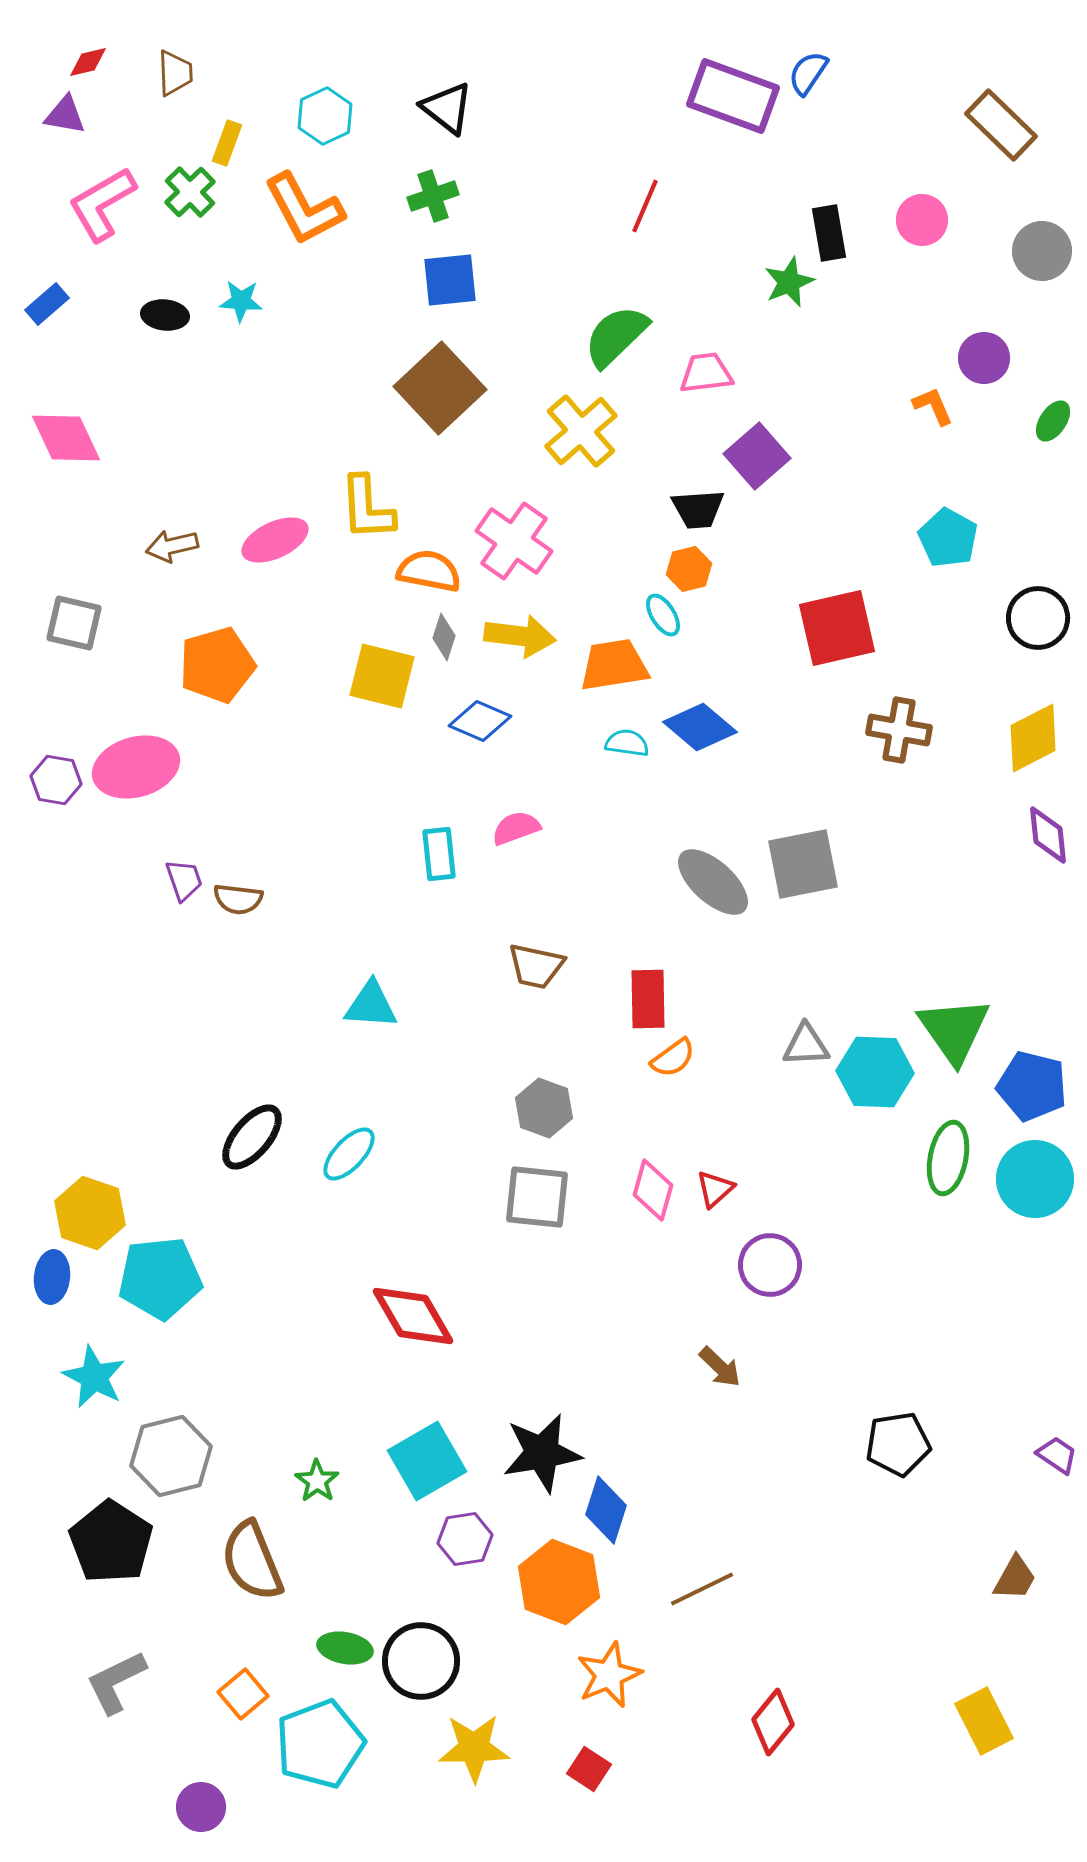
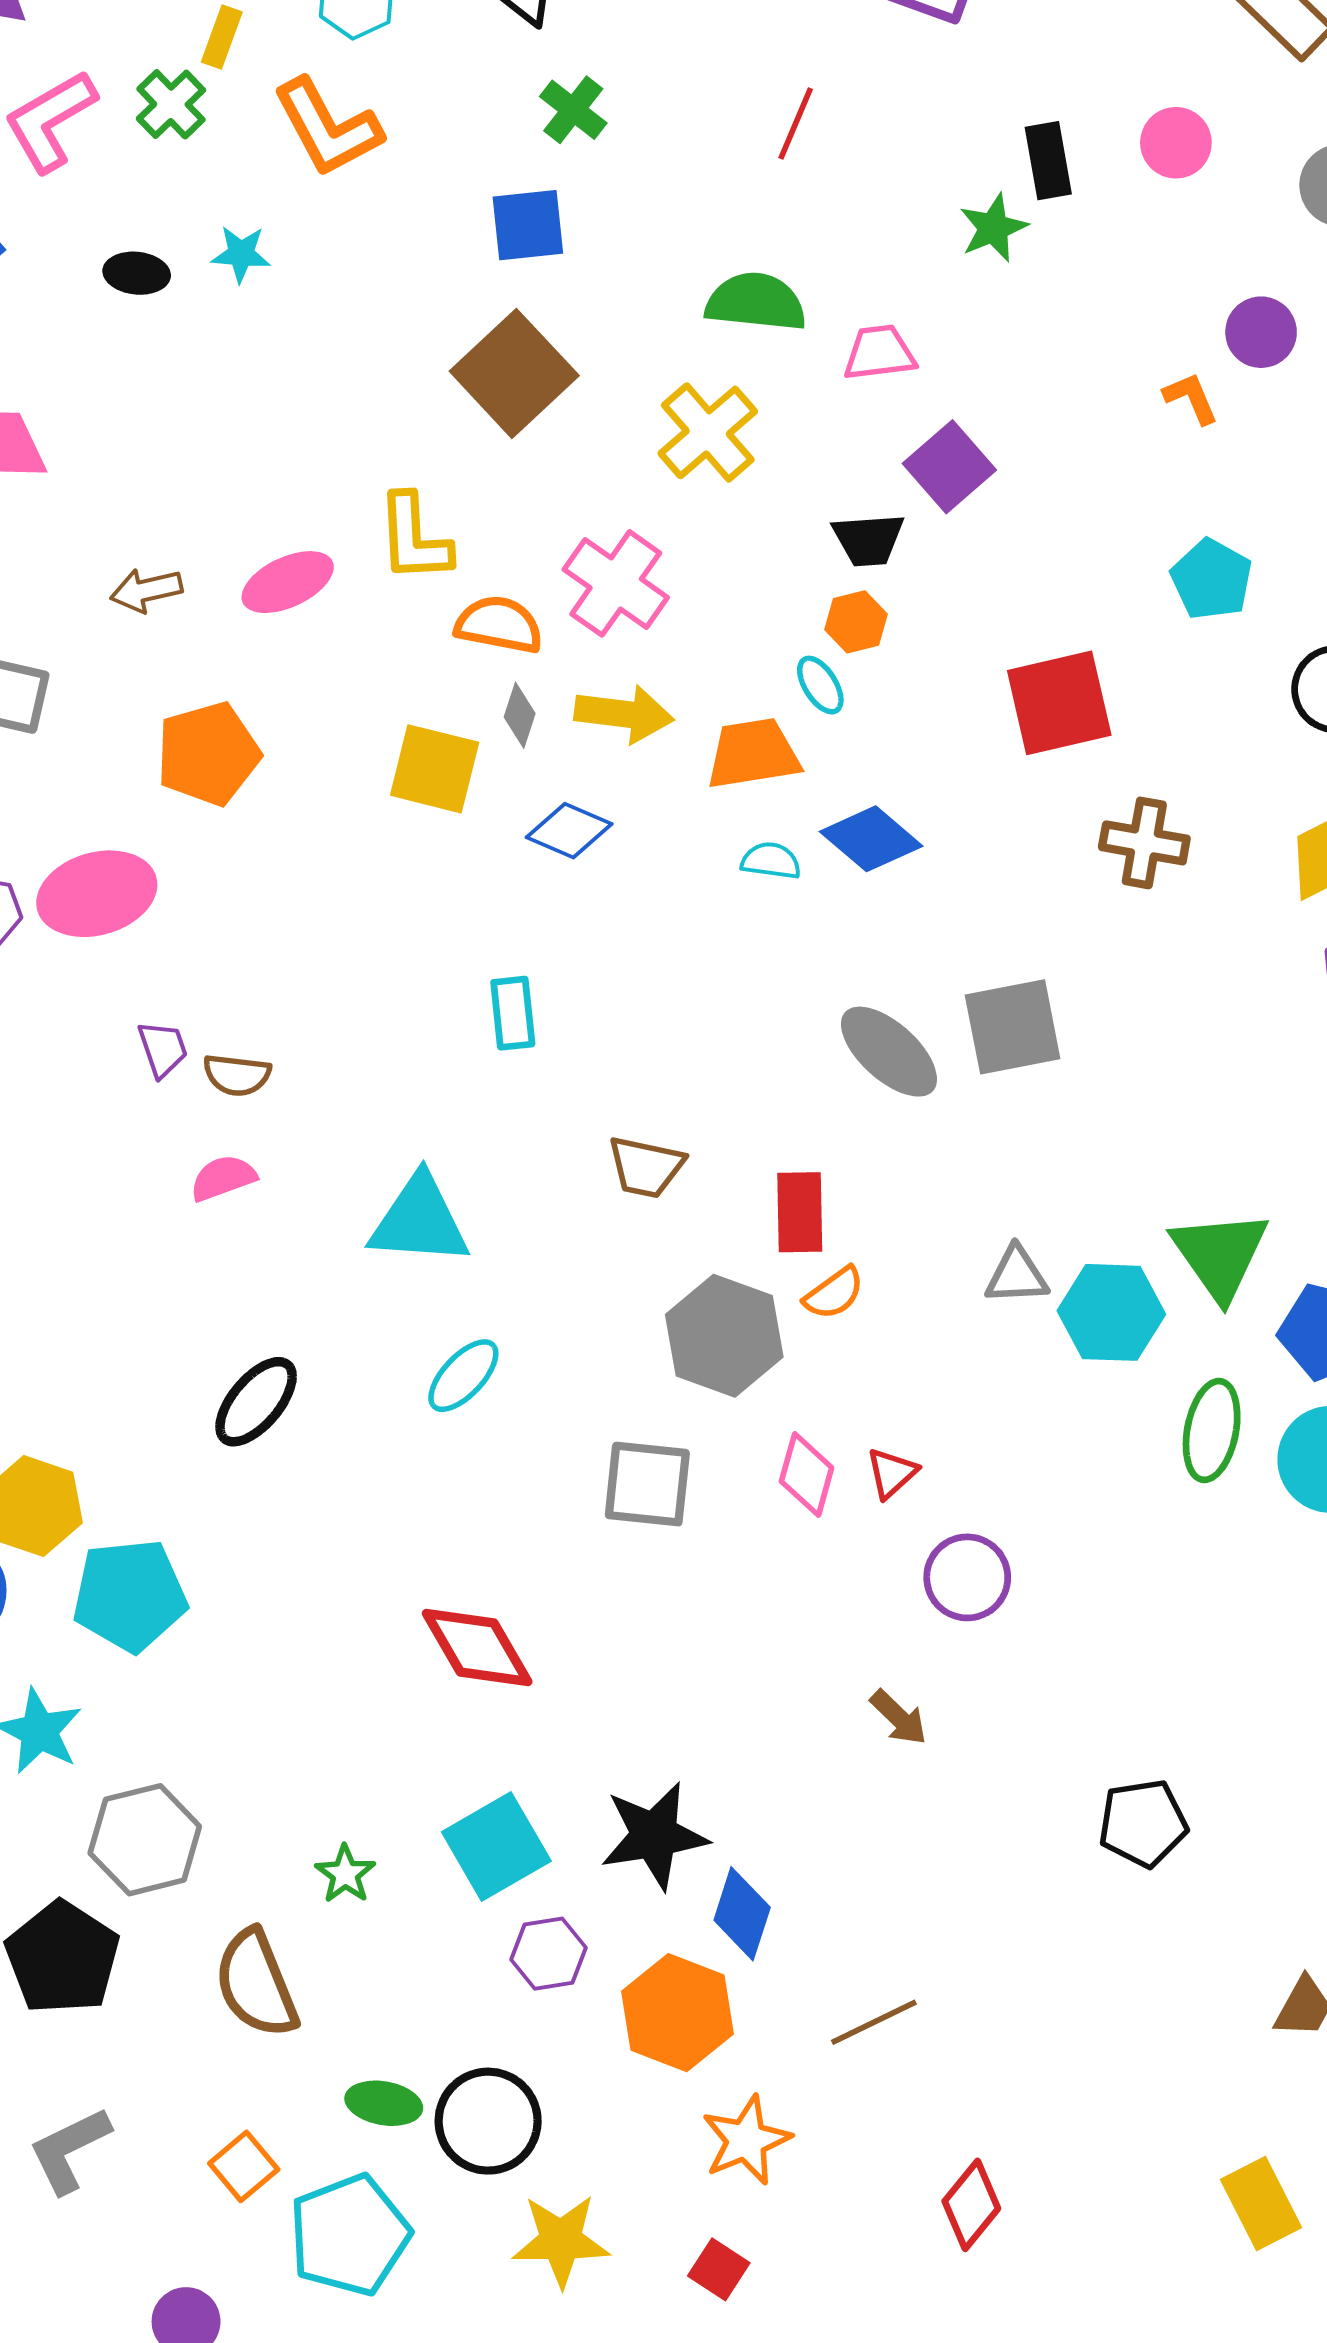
green cross: (433, 196) -> (573, 110), moved, turned -33
green semicircle: (616, 336) -> (756, 302), turned 50
pink semicircle: (516, 828) -> (223, 1178), moved
cyan triangle: (371, 1005) -> (419, 1220), size x1.4
gray hexagon: (544, 1108) -> (724, 1336), moved, size x1.5
cyan ellipse: (349, 1154) -> (463, 1376), moved

